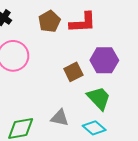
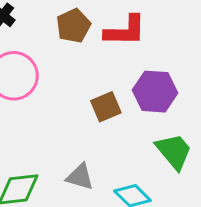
green trapezoid: (99, 98) -> (174, 151), moved

